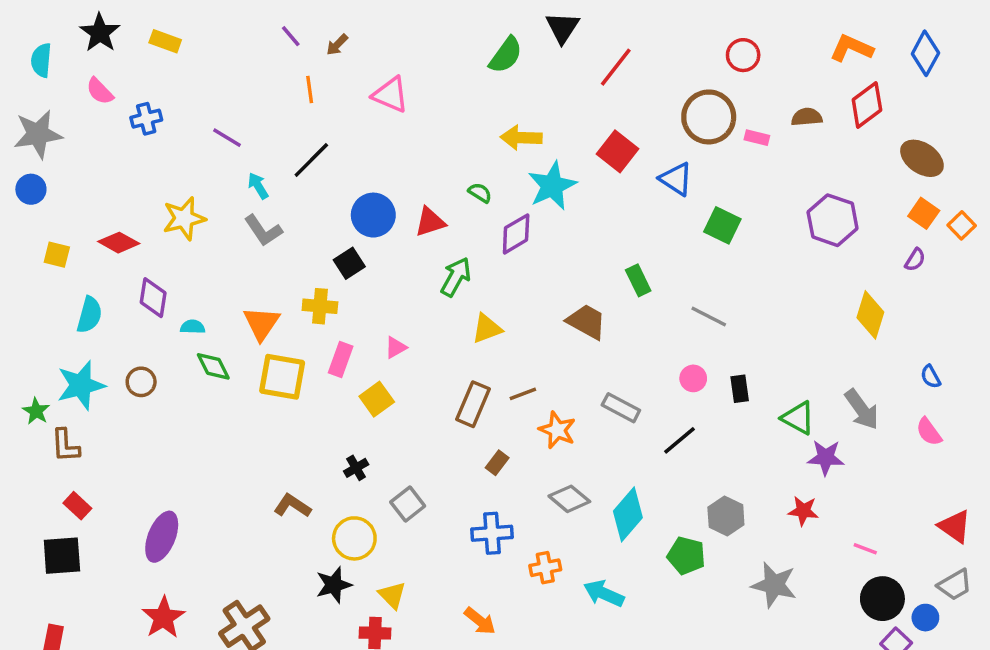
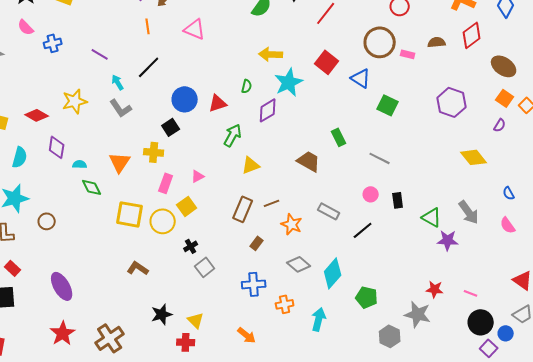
green semicircle: (480, 193) -> (247, 86), turned 72
yellow diamond: (870, 315) -> (474, 157), turned -56
yellow square: (282, 377) -> (130, 214), moved
brown circle: (141, 382) -> (47, 221), moved
black cross: (356, 468) -> (191, 246), moved
red star: (803, 511) -> (435, 289), moved
gray hexagon: (726, 516) -> (390, 336), moved
purple ellipse: (162, 537) -> (62, 286), turned -52
yellow circle: (354, 538) -> (163, 221), moved
cyan arrow: (604, 593) -> (319, 319), turned 80

